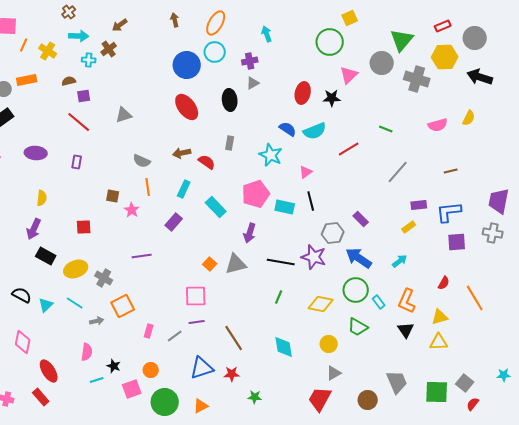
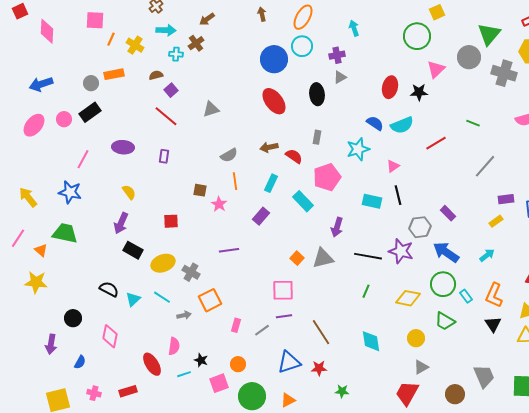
purple square: (84, 96) -> (171, 90), turned -32
cyan star: (271, 155) -> (358, 149), turned 30
gray semicircle: (142, 161) -> (229, 155), turned -54
pink pentagon: (256, 194) -> (327, 177), moved
yellow semicircle: (42, 198) -> (129, 192), turned -42
red ellipse: (49, 371) -> (152, 364), moved
red rectangle: (41, 397) -> (128, 391), turned -66

